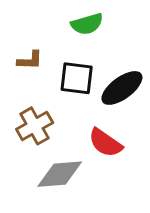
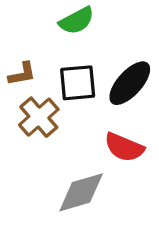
brown cross: (35, 126) -> (39, 117), moved

